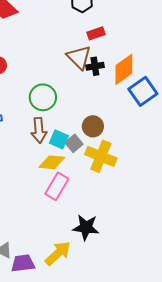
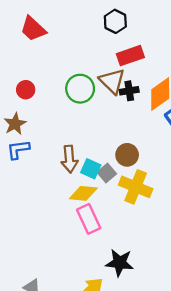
red rectangle: (96, 33) -> (130, 56), size x1.4
green circle: (43, 97) -> (80, 89), moved
pink rectangle: (57, 186) -> (89, 219), turned -56

